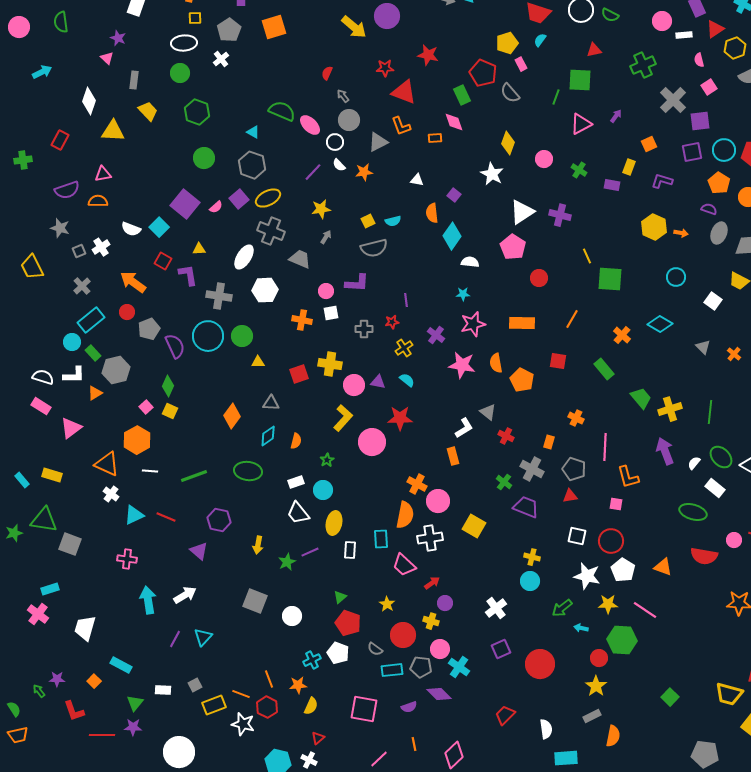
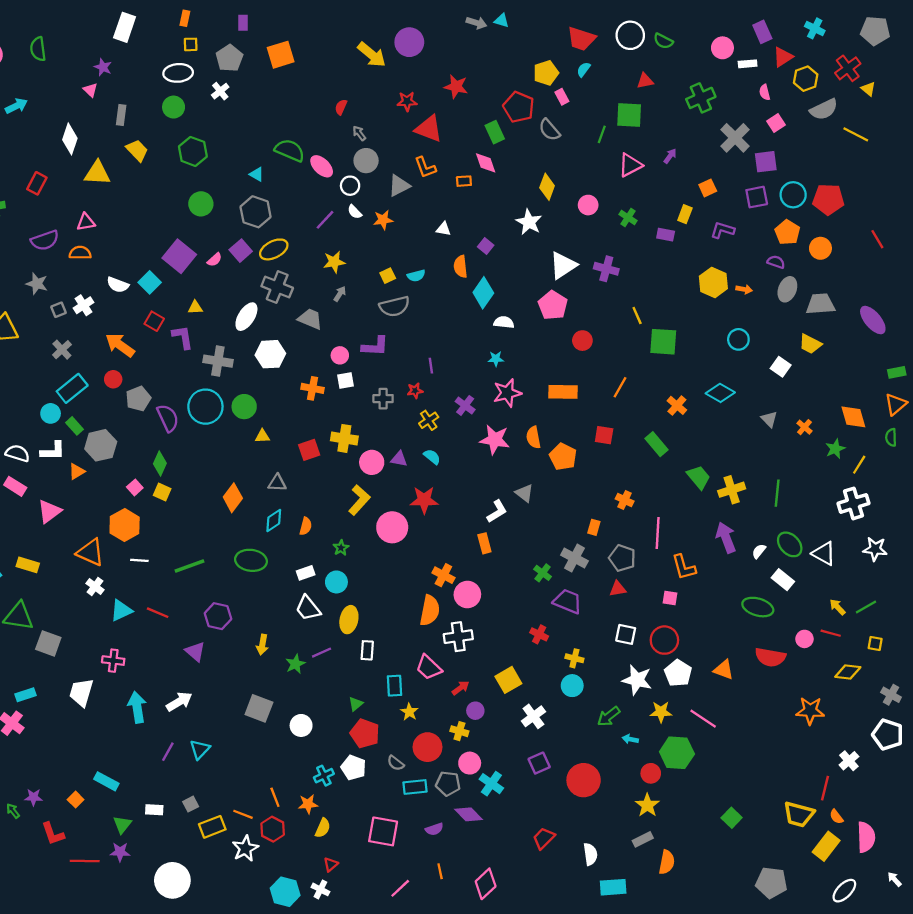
red cross: (506, 436) -> (539, 634), moved
yellow square: (474, 526) -> (508, 680), moved, turned 30
cyan rectangle: (381, 539) -> (394, 686), moved
white trapezoid: (85, 628) -> (81, 692), moved
white star: (243, 724) -> (245, 848), turned 30

